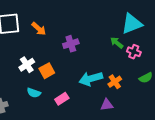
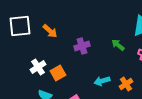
green arrow: (117, 43) -> (118, 45), moved
cyan arrow: (91, 79) -> (102, 81), size x0.7

